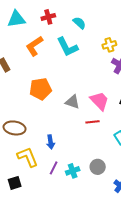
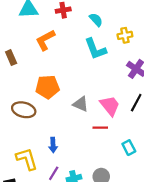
yellow cross: (109, 45) -> (125, 35), moved
cyan L-shape: (67, 47) -> (95, 49), moved
brown ellipse: (15, 128) -> (24, 110), moved

